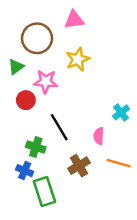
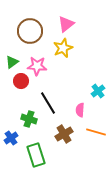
pink triangle: (74, 20) -> (66, 24), moved, turned -30
green triangle: (16, 67) -> (12, 62), moved
blue cross: (25, 171) -> (11, 138), moved, turned 32

